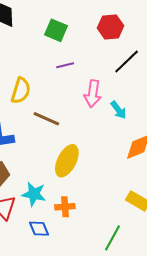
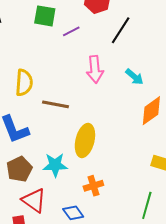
purple line: (65, 65) -> (71, 31), moved
cyan arrow: (118, 110) -> (134, 77), moved
cyan star: (34, 194) -> (55, 165), moved

